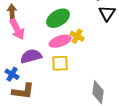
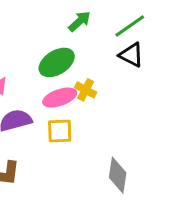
black triangle: (107, 13) -> (131, 55), turned -36

